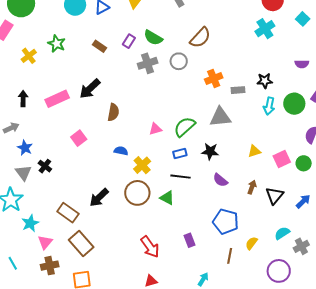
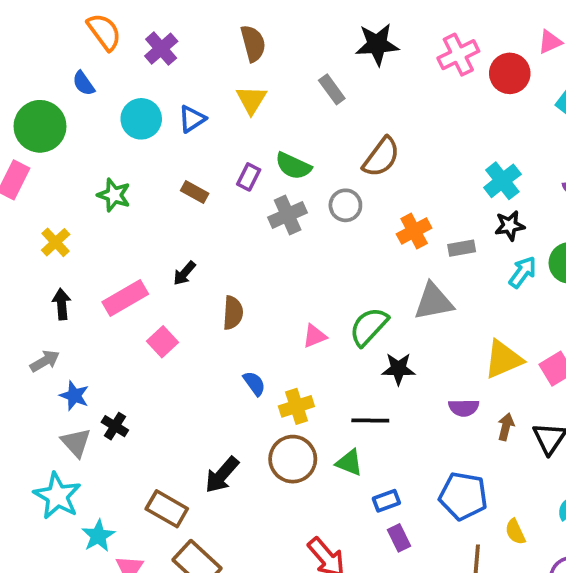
cyan cross: (265, 29) -> (502, 181), moved
yellow cross: (29, 56) -> (56, 242), moved
black arrow: (90, 89) -> (184, 273), size x0.6
cyan arrow: (269, 106) -> (523, 272), turned -150
pink square: (79, 138) -> (163, 342), moved
blue semicircle: (121, 151) -> (254, 383), turned 48
black star: (210, 151) -> (398, 369), moved
yellow triangle: (254, 151) -> (503, 359), size x1.6
blue rectangle: (180, 154) -> (386, 501), moved
yellow cross: (142, 165) -> (296, 406), turned 30
purple semicircle: (220, 180) -> (464, 408), moved, turned -35
yellow semicircle: (251, 243) -> (515, 532), turned -56

